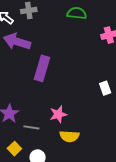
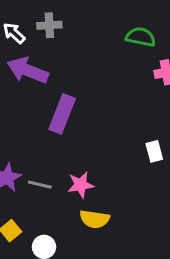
green semicircle: (77, 13) -> (141, 37), moved
gray line: (31, 127) -> (40, 185), moved

